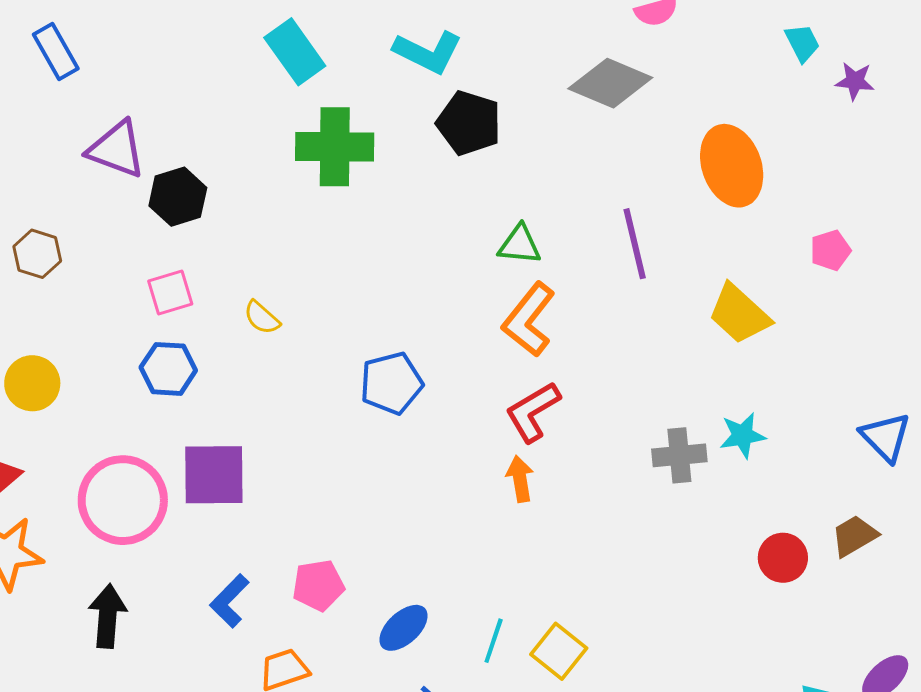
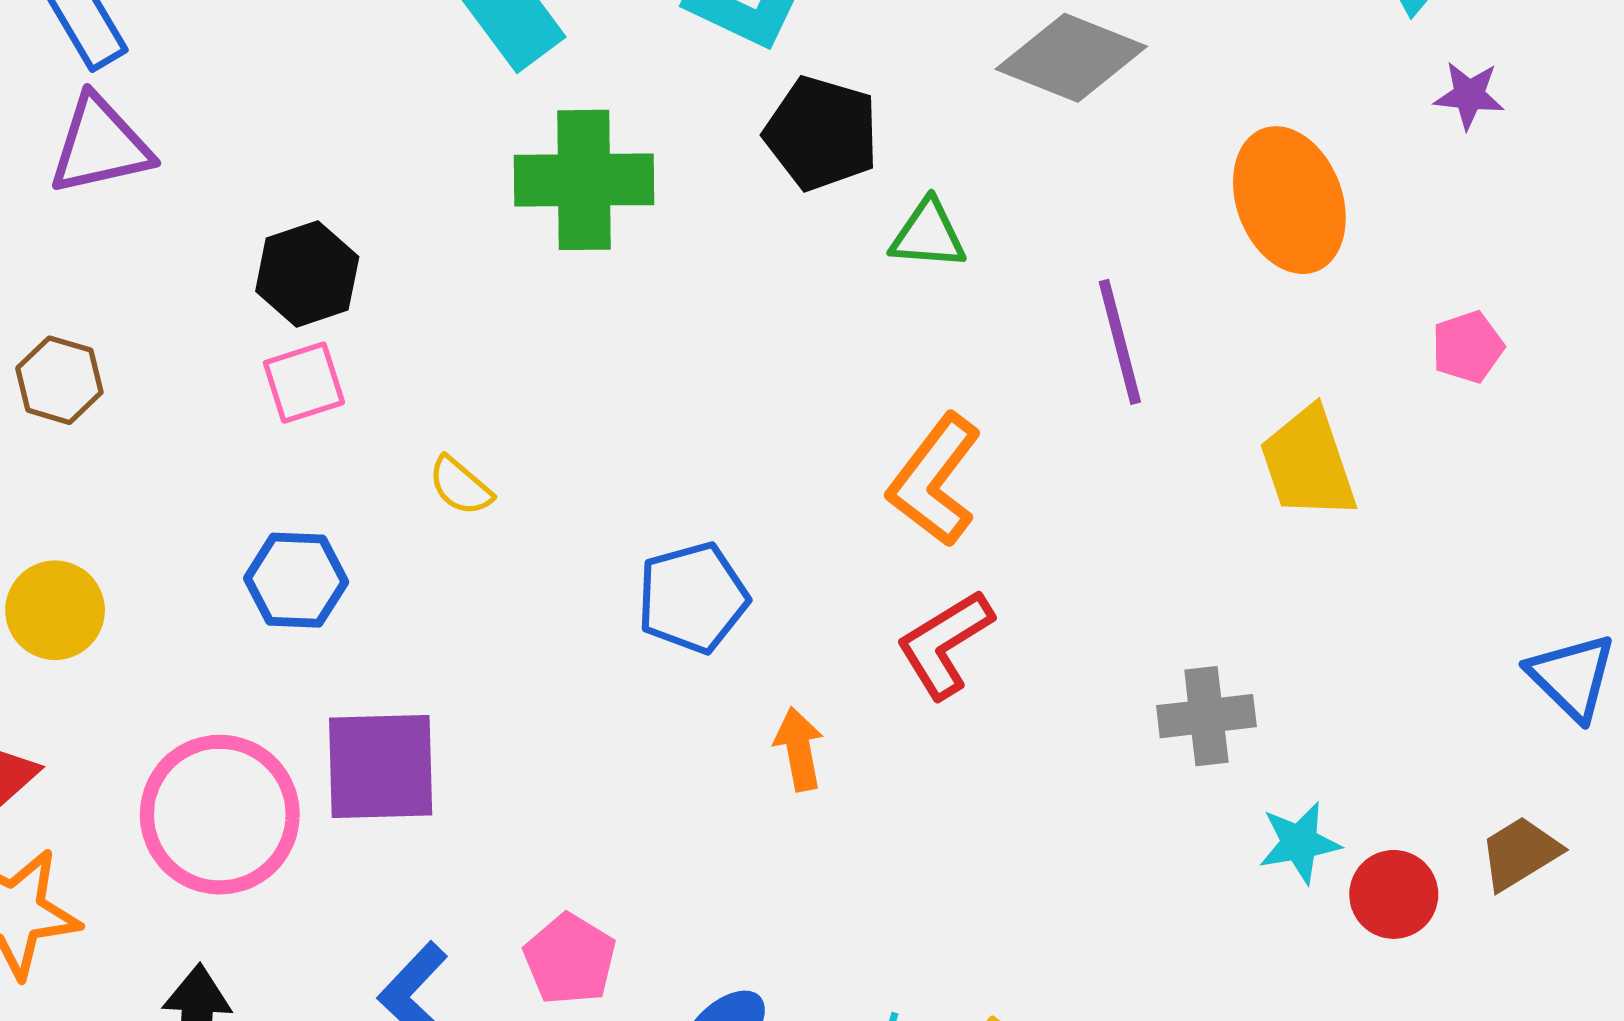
purple star: (855, 81) -> (1469, 95), moved
purple triangle: (117, 149) -> (100, 145), moved, turned -32
green triangle: (520, 245) -> (928, 235), moved
pink square: (170, 293) -> (304, 383), moved
yellow trapezoid: (739, 314) -> (1308, 463), turned 30
cyan star: (743, 435) -> (1299, 843), moved
orange arrow: (520, 479) -> (799, 749), moved
pink pentagon: (318, 585) -> (570, 959), turned -30

